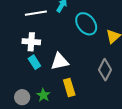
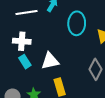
cyan ellipse: (86, 24) -> (77, 23), turned 40

